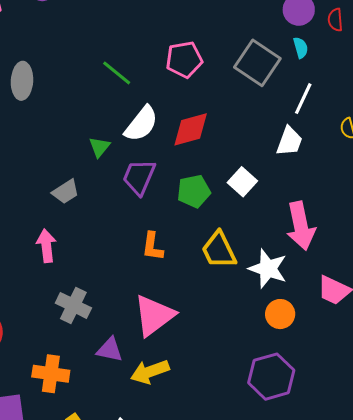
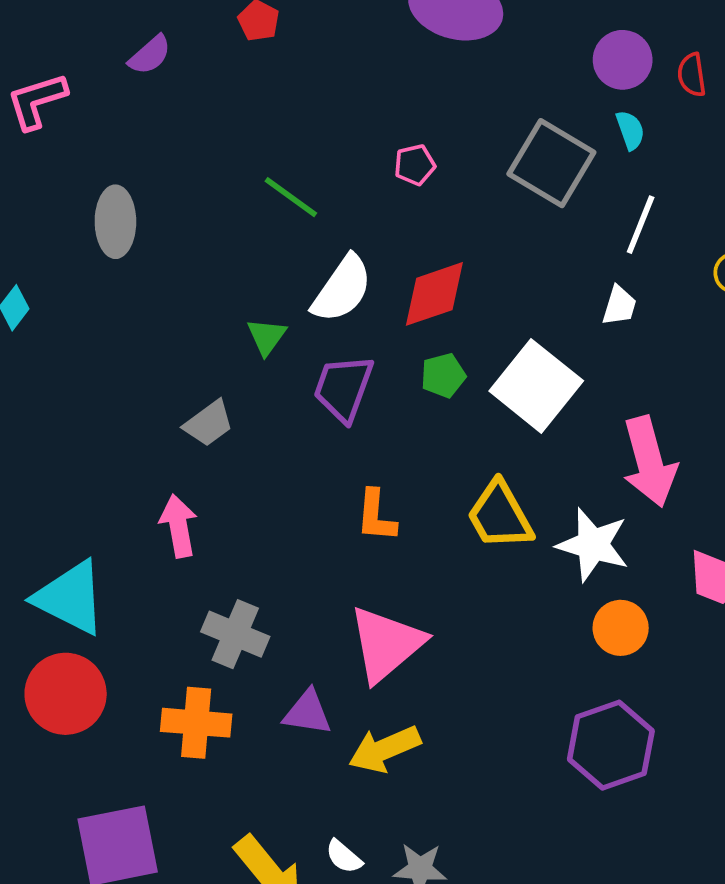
pink pentagon: (184, 60) -> (415, 165), size x0.6
white trapezoid: (289, 141) -> (619, 306), size x0.7
white square: (242, 182) -> (536, 386), size x1.6
green pentagon: (194, 191) -> (443, 375), moved, size x0.7
orange cross: (51, 374) -> (196, 723), moved

